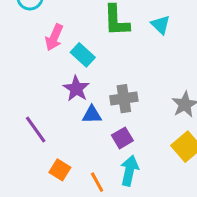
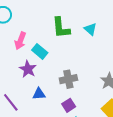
purple star: (76, 89) -> (28, 69), moved
blue triangle: (92, 115) -> (39, 94), moved

